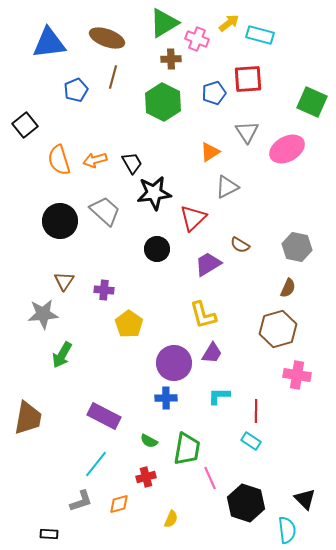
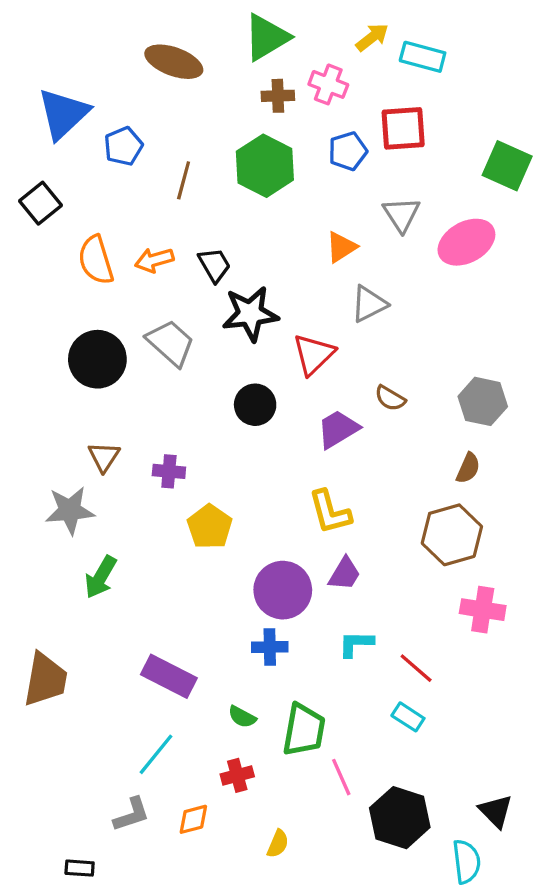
pink cross: (197, 39) -> (328, 84), moved
blue triangle: (49, 43) -> (63, 114), moved, turned -36
brown line: (113, 77) -> (184, 180), moved
red line: (256, 411) -> (416, 668), turned -50

